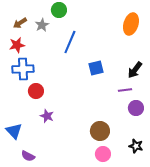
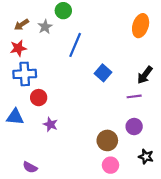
blue square: (96, 68) -> (103, 73), turned -35
purple circle: (136, 108) -> (134, 127), moved
blue triangle: (14, 131) -> (15, 117), moved, turned -42

